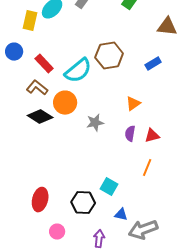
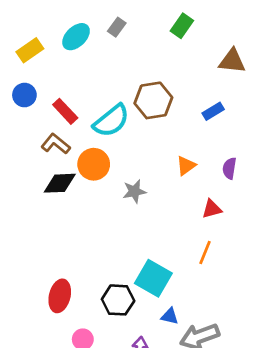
yellow rectangle: (30, 21) -> (30, 50), moved, turned 42
black diamond: (40, 117) -> (60, 183), turned -35
purple semicircle: (130, 134) -> (229, 168), moved
cyan square: (109, 187) -> (153, 278), size x1.5

